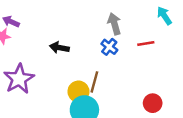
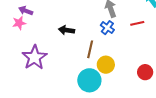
brown line: (94, 82) -> (90, 49), moved
yellow circle: (78, 92) -> (106, 65), moved

